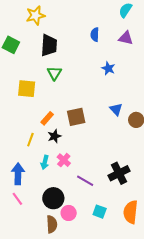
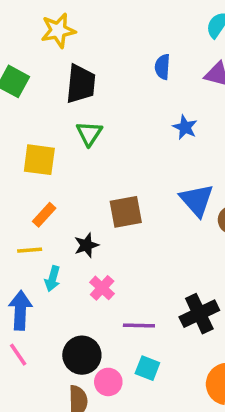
blue triangle: (116, 109) -> (197, 200), size x1.5
orange rectangle: (47, 118) -> (44, 215), moved
yellow line: (30, 140) -> (30, 250), moved, turned 64
cyan arrow: (45, 162) -> (52, 279), moved
purple line: (85, 181) -> (139, 325), turned -30
cyan square: (100, 212) -> (147, 368), moved

